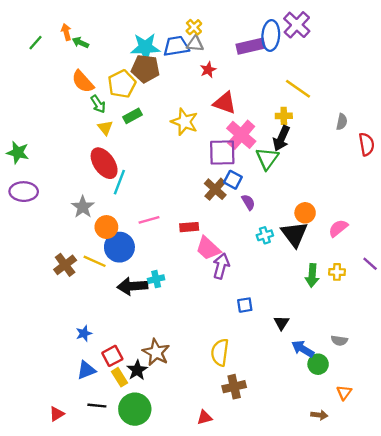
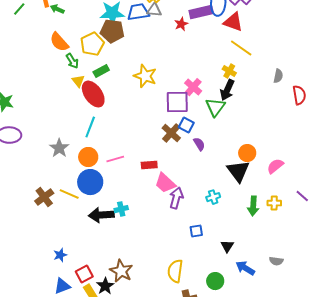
red star: (208, 70) -> (181, 24), moved
red triangle: (225, 103) -> (233, 22), moved
yellow cross: (284, 116) -> (229, 71), turned 32
pink cross: (241, 135) -> (193, 87), size x0.7
red ellipse: (104, 163) -> (93, 94), moved
orange circle: (106, 227) -> (88, 157), moved
cyan cross: (265, 235) -> (213, 197), moved
green circle: (318, 364) -> (215, 281), moved

